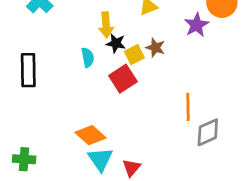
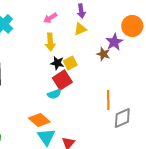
black star: (116, 43) -> (57, 63), moved
brown star: (155, 48) -> (103, 54), moved
cyan semicircle: (88, 57) -> (54, 94), moved, turned 80

